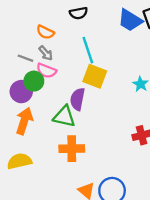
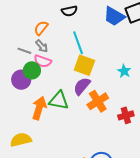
orange semicircle: (45, 32) -> (41, 28), turned 105
purple semicircle: (78, 99) -> (82, 86), moved, turned 30
orange arrow: (24, 121) -> (39, 108), moved
orange cross: (72, 149) -> (98, 101), moved, turned -30

